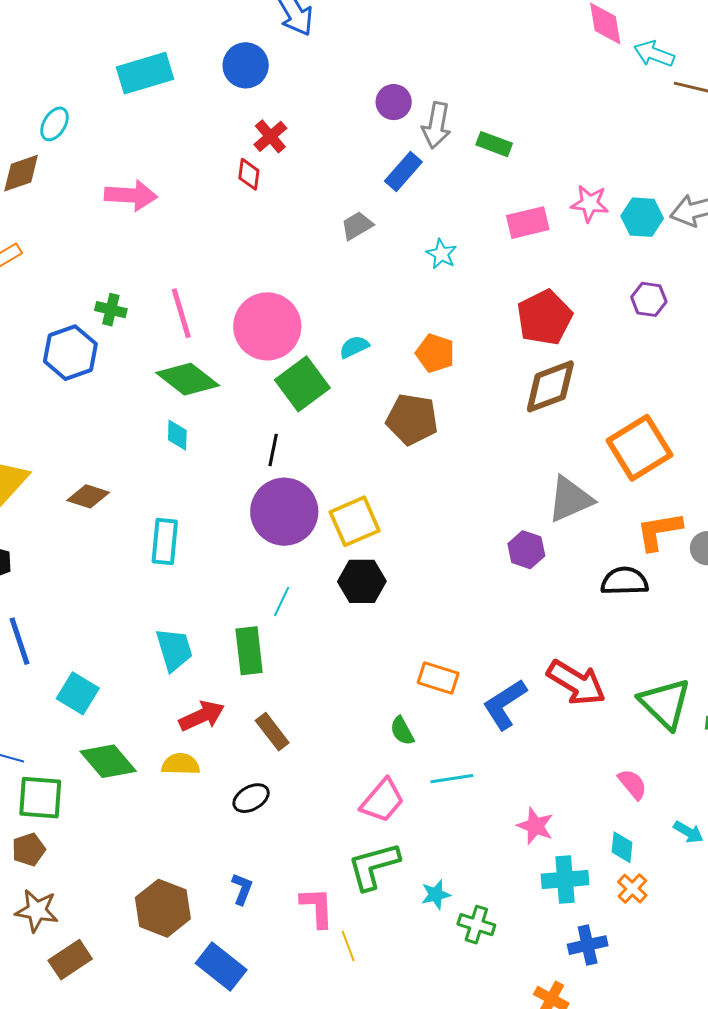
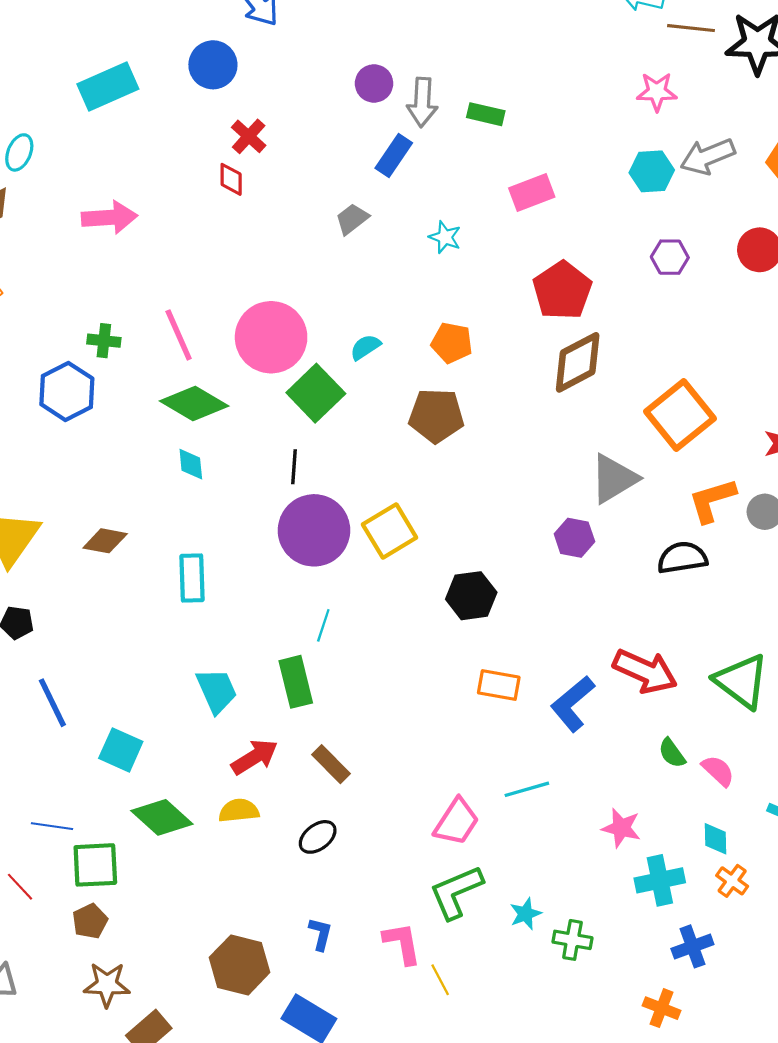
pink star: (590, 203) -> (657, 92), moved
black hexagon: (362, 581) -> (471, 596), moved
green semicircle: (402, 731) -> (672, 753), moved

